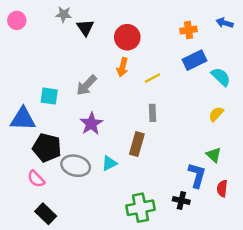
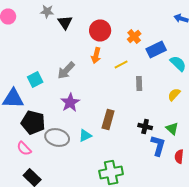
orange cross: (189, 30) -> (134, 36), moved, turned -32
cyan square: (49, 96) -> (35, 80), turned -35
gray rectangle: (152, 113) -> (139, 84), moved
black cross: (181, 201) -> (145, 126), moved

